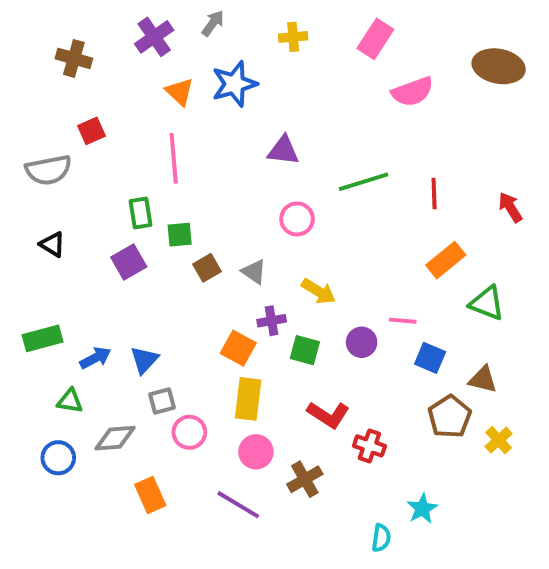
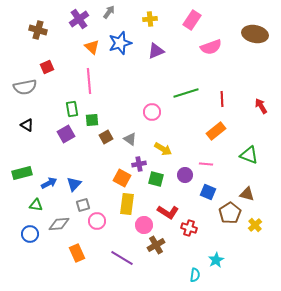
purple triangle: (283, 150) -> (156, 51), moved, turned -30
orange rectangle: (446, 260) -> (216, 131), moved
blue square: (430, 358) -> (208, 192), moved
pink circle: (256, 452) -> (144, 225), moved

